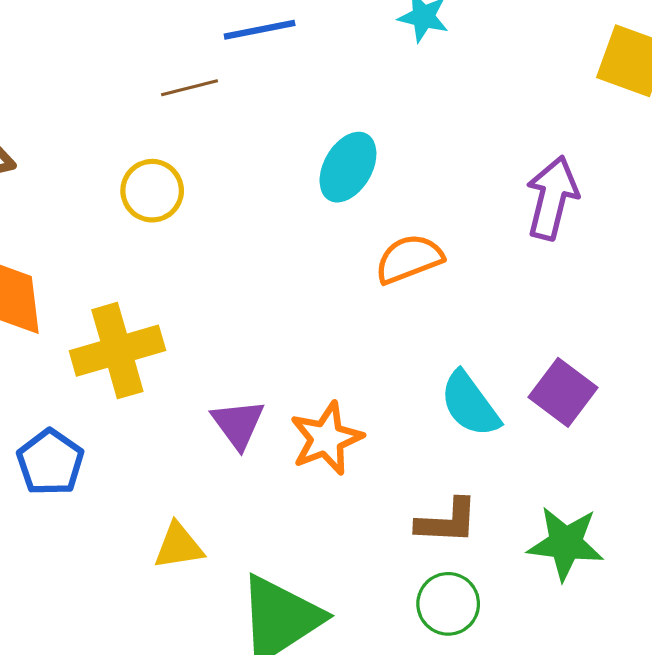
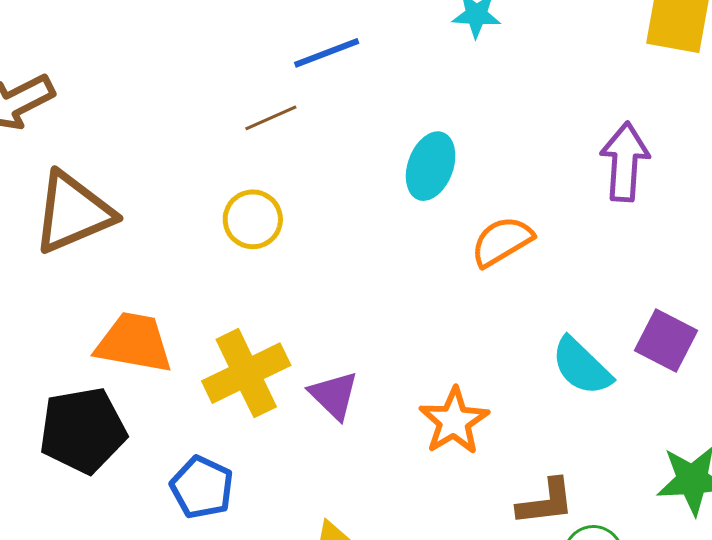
purple triangle: (238, 424) -> (334, 395), moved
brown L-shape: (447, 521) -> (546, 502), moved

